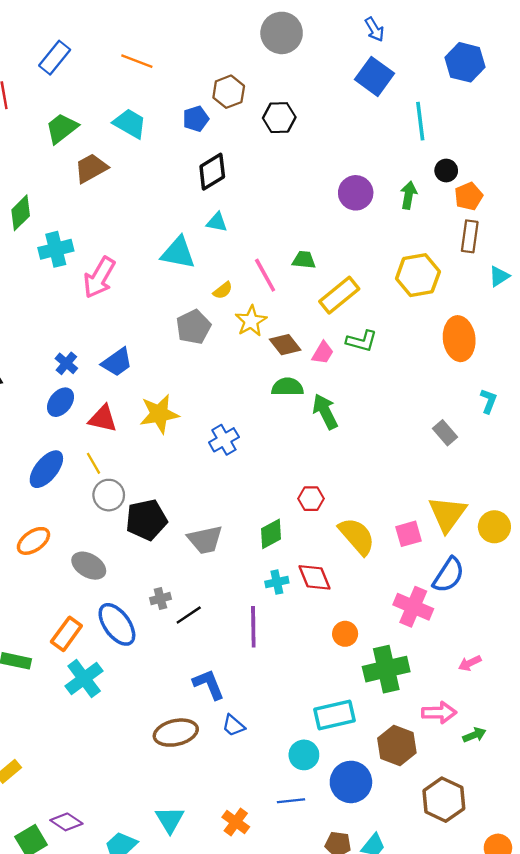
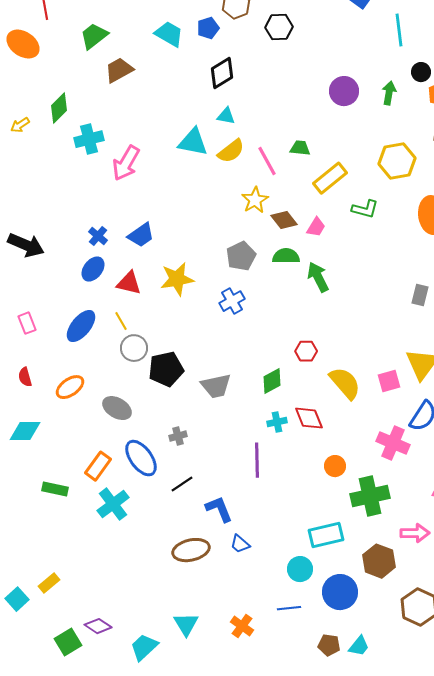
cyan trapezoid: (130, 123) -> (169, 34), moved
yellow semicircle: (223, 290) -> (231, 151), moved, size x1.6
gray pentagon: (193, 327) -> (241, 256), moved
green L-shape: (362, 341) -> (365, 209), moved
gray rectangle: (445, 433) -> (420, 295), turned 55
black line: (189, 615) -> (182, 484), moved

